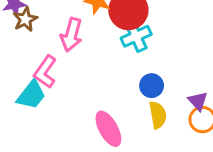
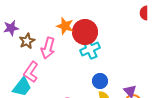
brown star: (25, 19) -> (27, 41), moved

